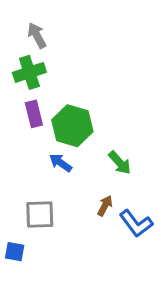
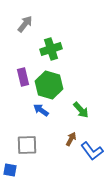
gray arrow: (37, 35) -> (25, 24), turned 66
green cross: (29, 72) -> (51, 49), moved

